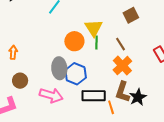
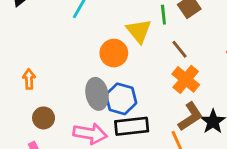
green line: (97, 42) -> (163, 15), moved
brown L-shape: (123, 92) -> (190, 117), turned -135
black rectangle: (94, 96) -> (132, 126), moved

